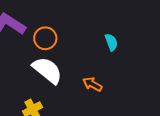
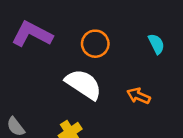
orange circle: (45, 38) -> (95, 44), moved

